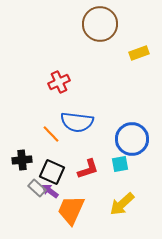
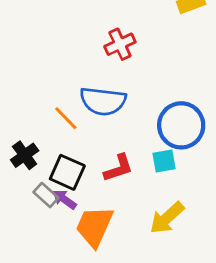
red cross: (59, 82) -> (120, 44), moved
black cross: (22, 160) -> (25, 155), turned -30

